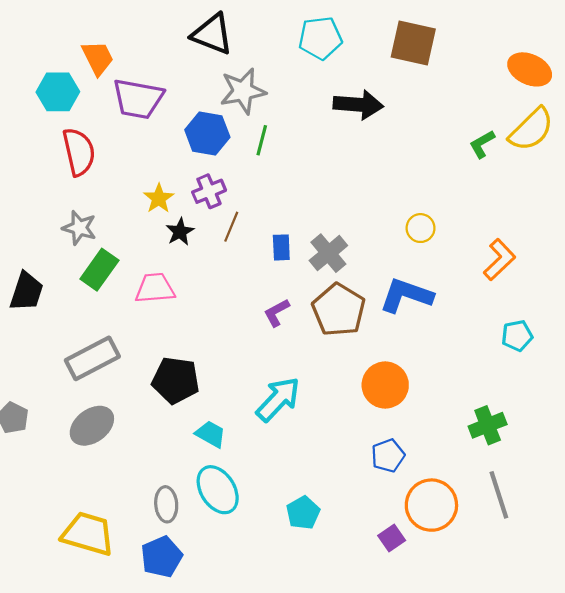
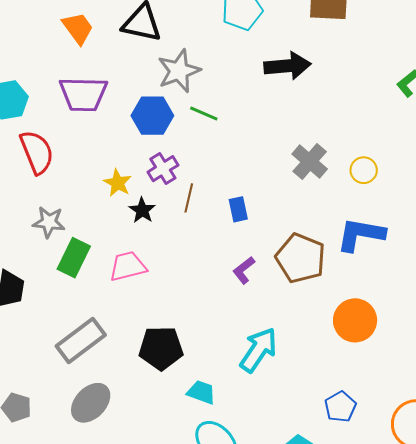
orange trapezoid: (98, 58) -> (78, 28), moved
green line: (262, 140) -> (204, 114), turned -72
gray cross: (328, 253) -> (310, 162), moved
blue pentagon: (388, 456) -> (340, 407), moved

